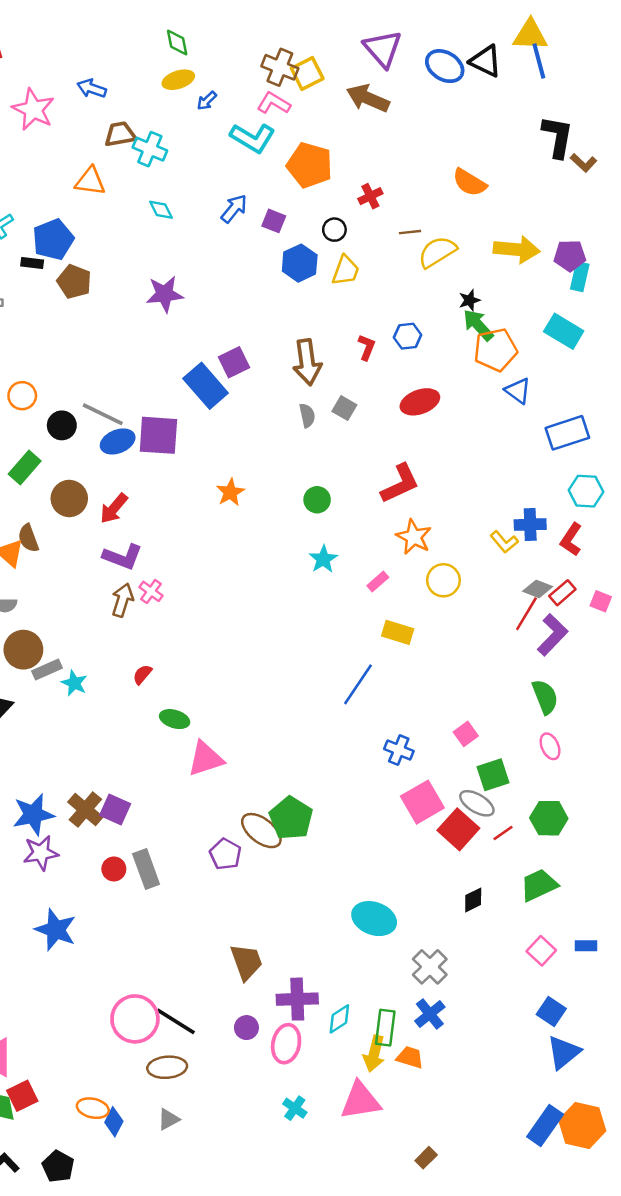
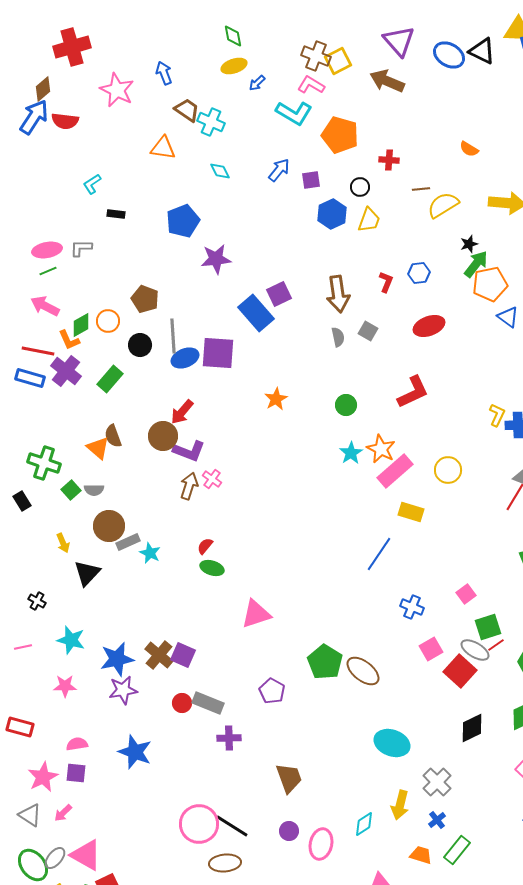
blue arrow: (92, 88) -> (164, 73), turned 50
brown trapezoid: (120, 134) -> (187, 110), turned 44
orange semicircle: (469, 183) -> (469, 149), size x0.7
red cross: (370, 196) -> (389, 160), turned 30
purple square: (274, 221) -> (311, 180), turned -30
blue pentagon: (53, 240) -> (183, 221), moved
brown pentagon: (74, 282) -> (145, 299), moved
purple star: (165, 294) -> (216, 259), moved
green arrow: (478, 325) -> (476, 264), turned 80
gray line: (103, 414) -> (173, 336), turned 60
brown circle: (69, 498) -> (163, 436), moved
orange star: (414, 537) -> (381, 449), moved
yellow L-shape: (504, 542) -> (497, 415), moved, turned -115
pink rectangle: (378, 582) -> (395, 471), size x2.0
green ellipse: (175, 719) -> (212, 568), moved
pink square: (422, 802) -> (431, 649), size x0.7
brown ellipse: (261, 831) -> (363, 671), moved
red line: (503, 833) -> (496, 645), moved
gray rectangle: (146, 869) -> (208, 703), turned -48
black diamond: (473, 900) -> (472, 728), size x1.4
purple cross: (297, 999) -> (229, 738), moved, size x0.7
blue cross: (430, 1014) -> (437, 820), size x0.7
green rectangle: (385, 1028) -> (457, 850), moved, turned 32
yellow arrow: (374, 1054) -> (400, 805), moved

